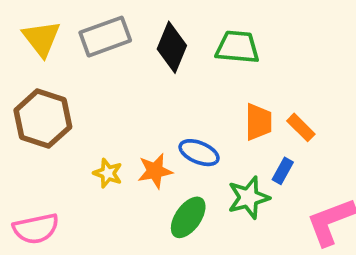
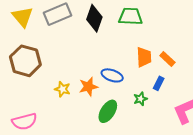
green star: (249, 198) -> (140, 99), size x0.6

